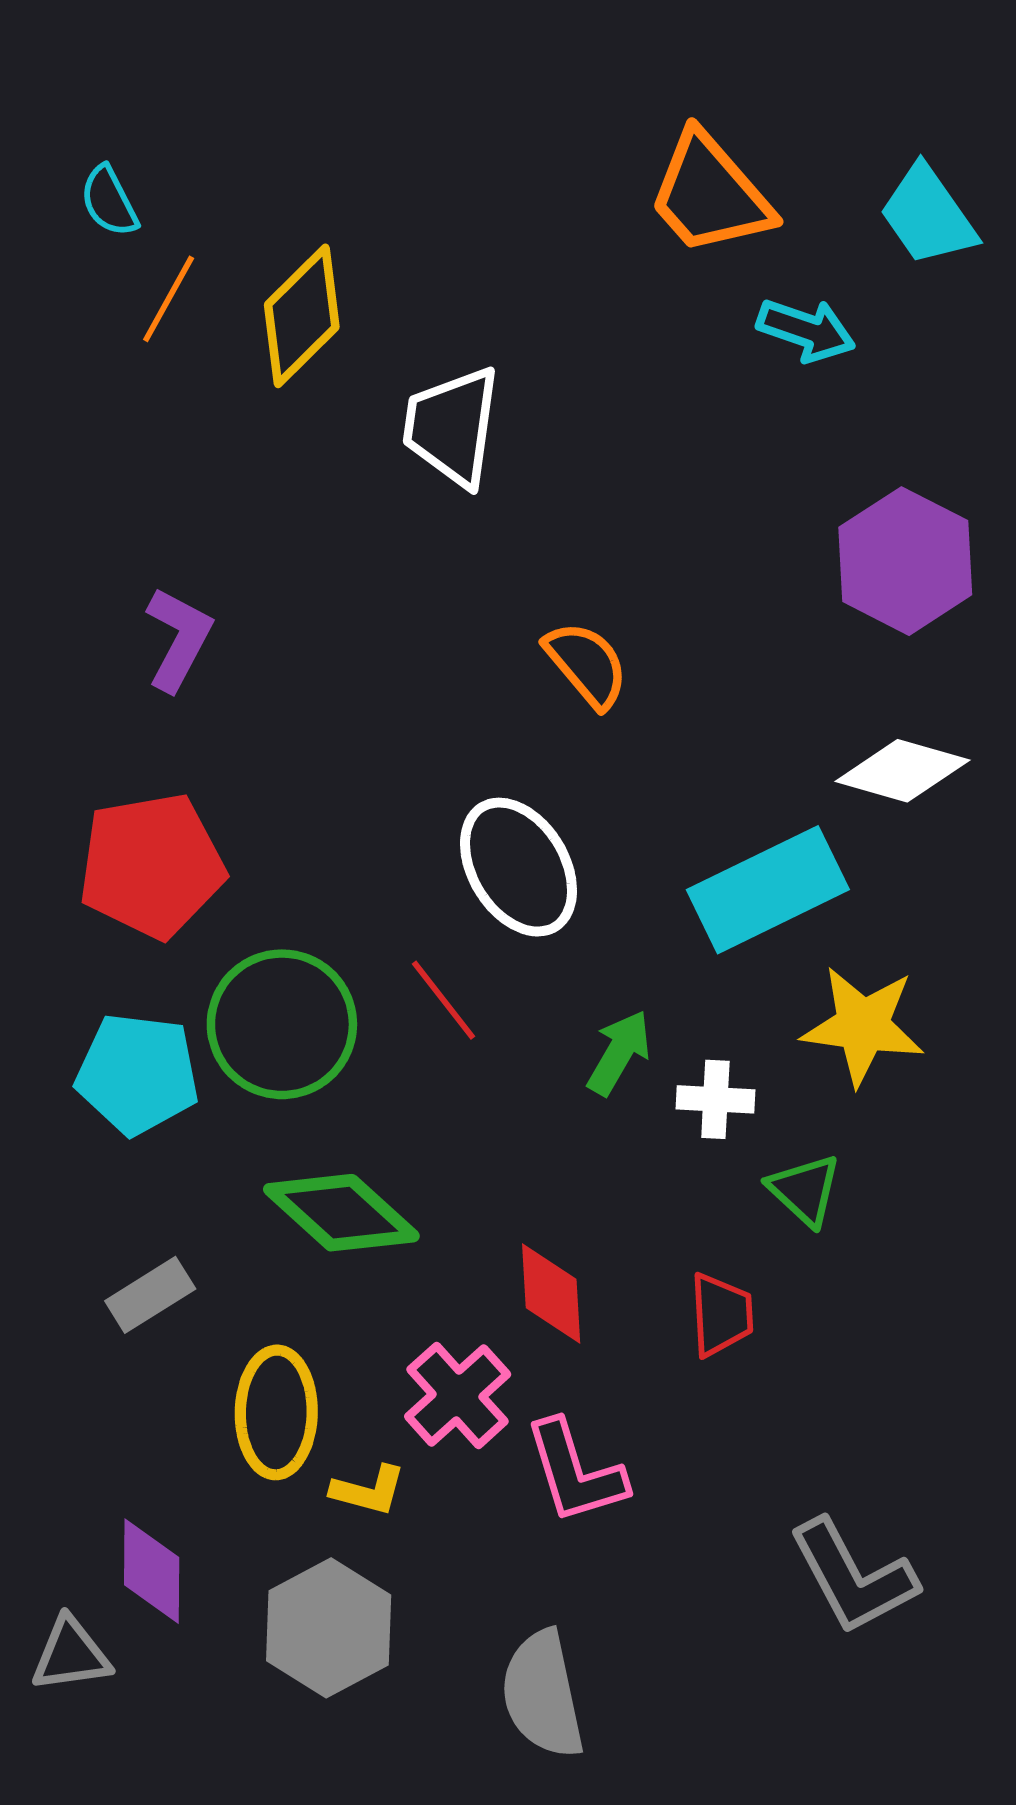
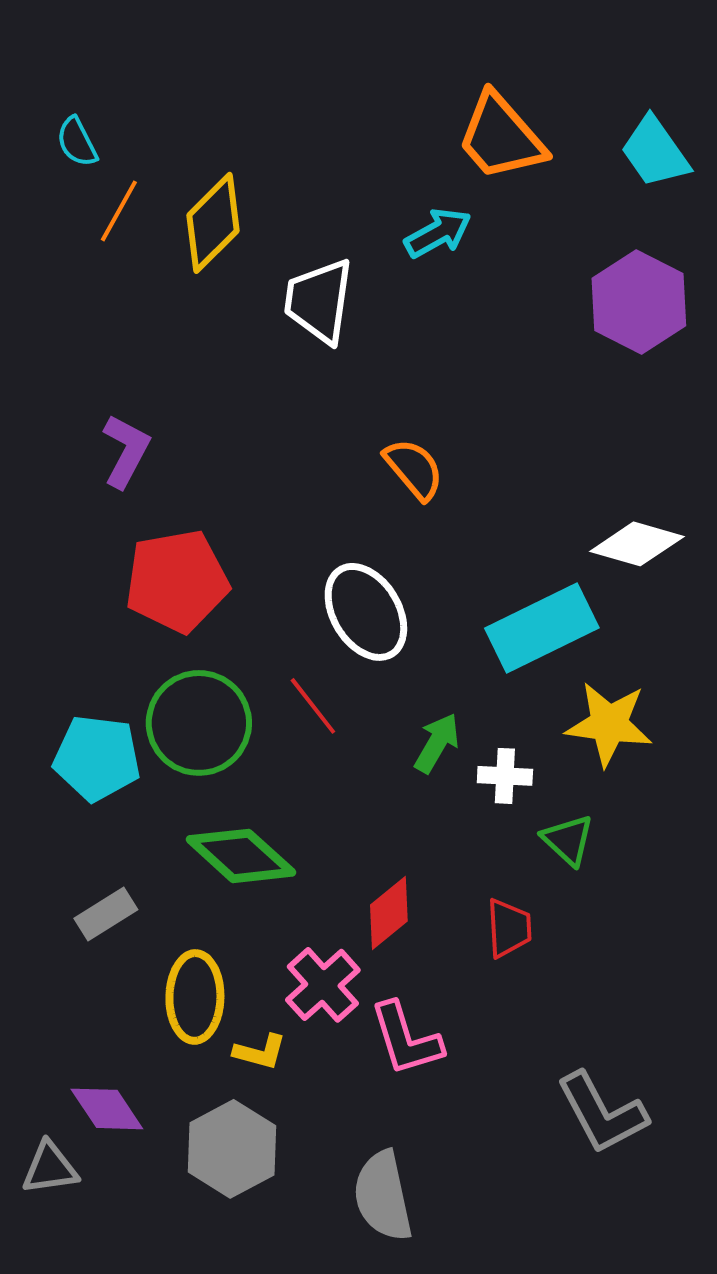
cyan arrow: (806, 330) -> (438, 233), moved, turned -48
purple hexagon: (905, 561) -> (639, 302), moved
red pentagon: (152, 866) -> (177, 581), moved
red diamond: (551, 1293) -> (389, 913), turned 54
purple diamond: (152, 1571) -> (107, 1109), turned -34

